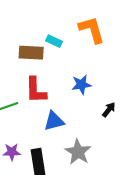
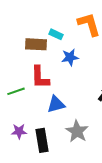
blue star: (81, 85) -> (70, 57), moved

